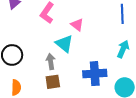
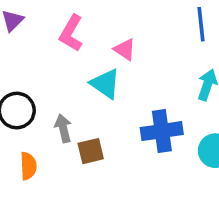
gray arrow: (51, 62) -> (63, 128), moved

